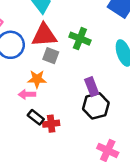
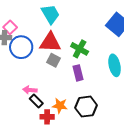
orange star: (37, 79) -> (60, 106), moved
purple rectangle: (92, 87) -> (78, 73), moved
black rectangle: (36, 117) -> (36, 101), moved

